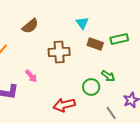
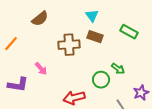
green rectangle: (119, 39) -> (129, 32), turned 42
brown rectangle: (95, 44) -> (95, 37), moved

